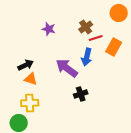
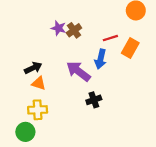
brown cross: (86, 27) -> (74, 30), moved

